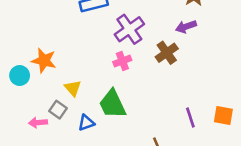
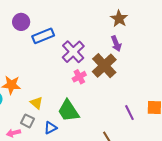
purple arrow: (186, 27) -> (116, 44), turned -84
brown cross: (167, 53) -> (104, 66), size x1.4
pink cross: (122, 61) -> (79, 77), moved

